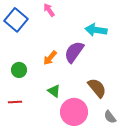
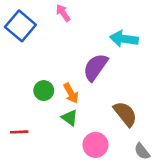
orange arrow: (50, 58) -> (71, 93), moved, turned -70
green circle: (19, 70) -> (44, 91), moved
pink circle: (74, 112) -> (95, 145), size x0.7

